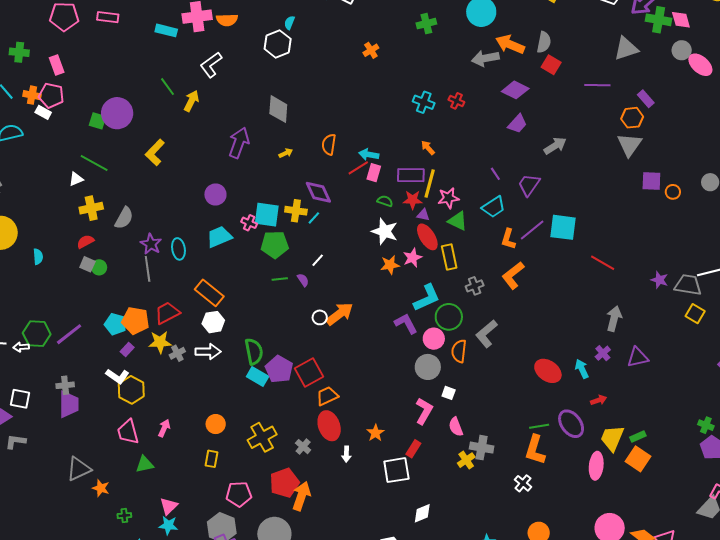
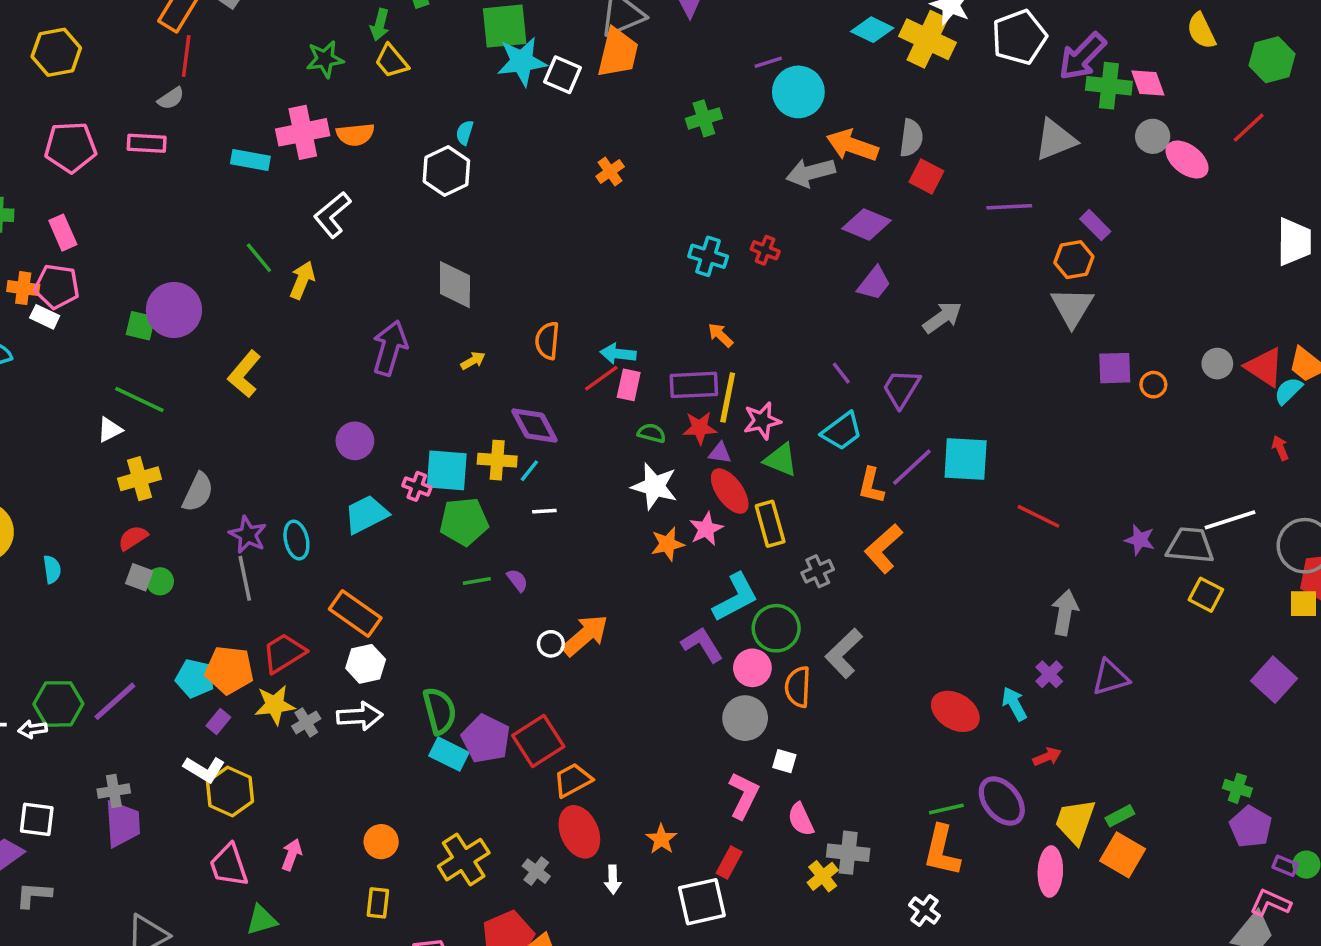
white line: (318, 260) -> (544, 511), moved, turned 48

